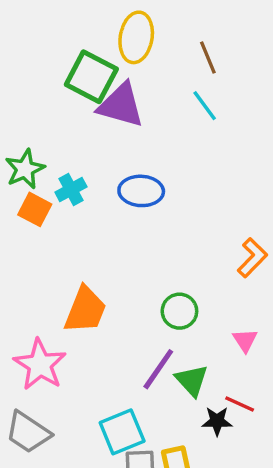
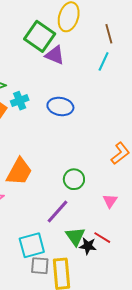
purple triangle: (121, 105) -> (55, 55), size x0.7
cyan line: (205, 106) -> (104, 61), turned 54
green triangle: (192, 380) -> (75, 236), moved

